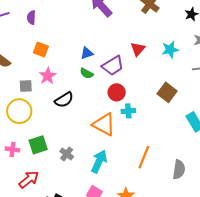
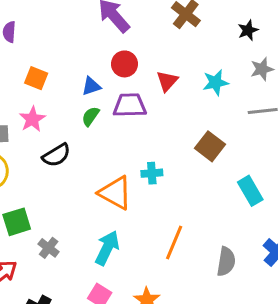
orange square: (41, 50) -> (36, 78), moved
purple trapezoid: (113, 66) -> (130, 105), turned -150
green semicircle: (87, 73) -> (91, 116), turned 96
red circle: (117, 92) -> (124, 64), moved
gray cross: (67, 154) -> (49, 248), moved

